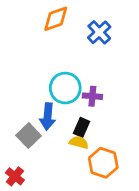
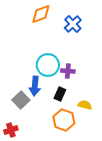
yellow semicircle: (79, 142) -> (85, 105), moved
orange hexagon: (103, 163) -> (64, 120), moved
red cross: (15, 176) -> (11, 130), turned 32

